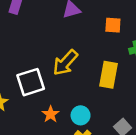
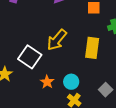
white square: (31, 82) -> (30, 57), turned -35

